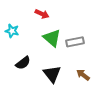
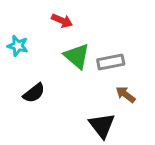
black triangle: (52, 74) -> (102, 125), moved
brown arrow: (83, 75) -> (125, 94), moved

